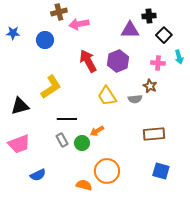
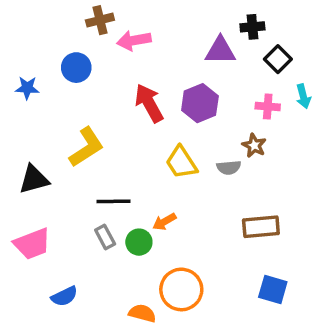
blue star: (13, 33) -> (27, 88), moved

